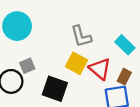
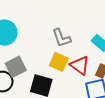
gray square: (27, 66) -> (16, 67), size x1.5

